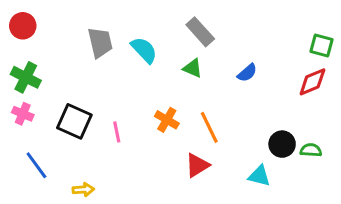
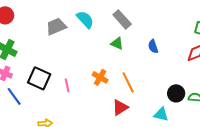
gray trapezoid: (100, 42) -> (56, 26), turned -100
cyan semicircle: (144, 50) -> (85, 19), moved
blue semicircle: (247, 73) -> (153, 46), turned 112
blue line: (36, 165) -> (14, 96), moved

